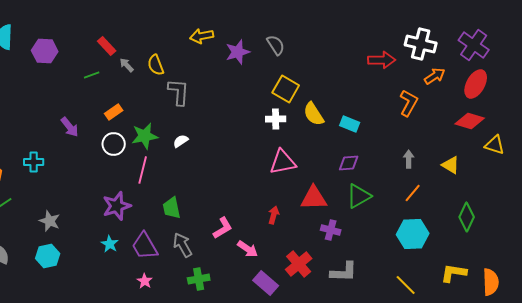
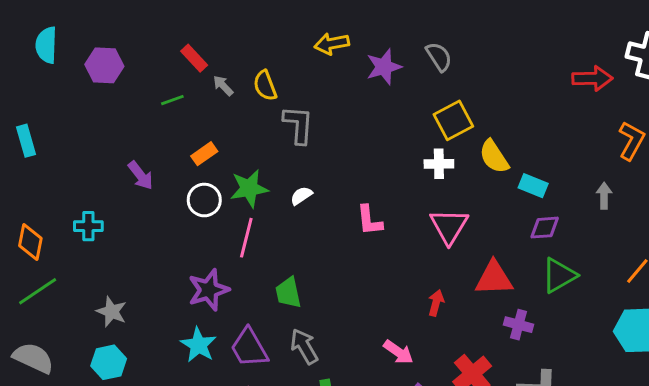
yellow square: (286, 89) -> (453, 120), turned 32
cyan rectangle: (350, 124) -> (533, 186), moved
gray arrow: (409, 159) -> (604, 196), moved
pink triangle: (283, 162) -> (449, 226), turned -48
pink L-shape: (223, 228) -> (369, 220), moved, turned 115
cyan star: (110, 244) -> (198, 345), size x1.4

